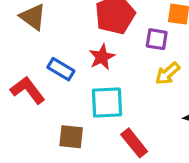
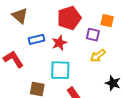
blue rectangle: (61, 69) -> (37, 39), moved, turned -49

